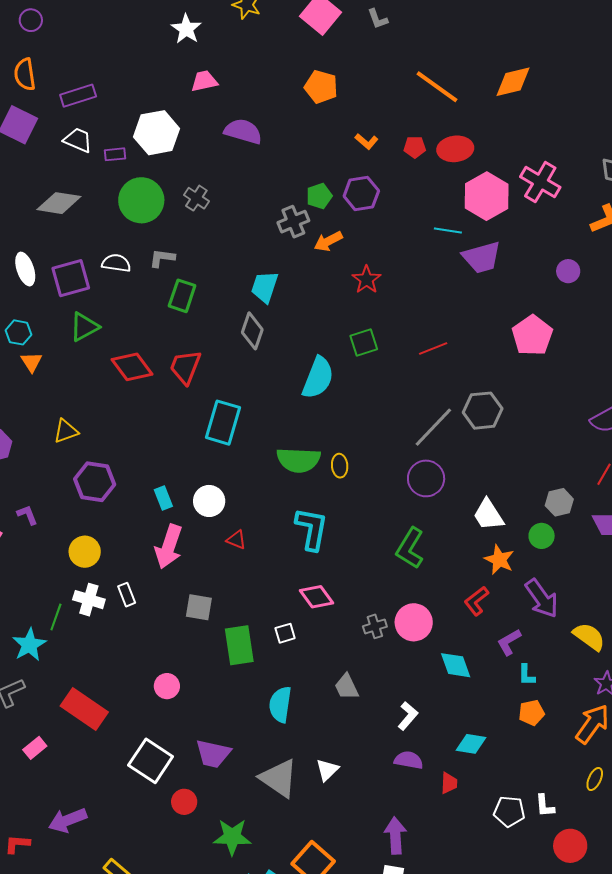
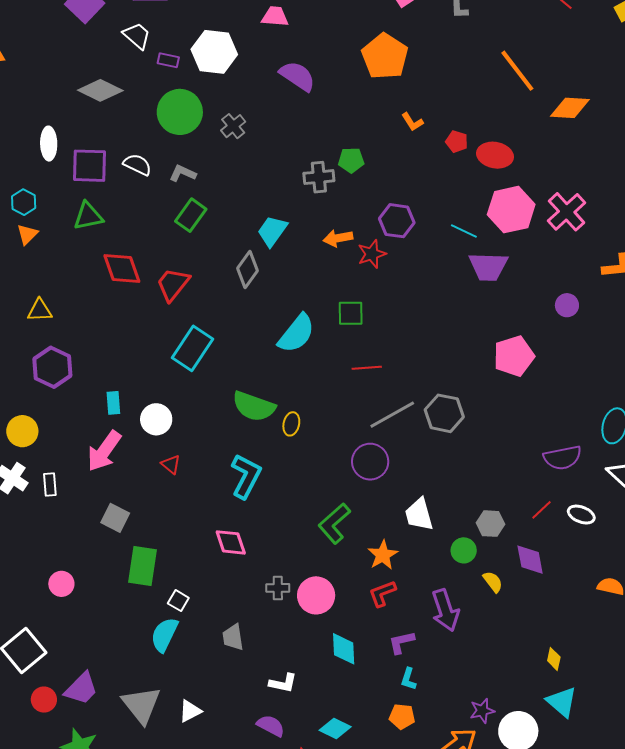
orange pentagon: (321, 87) -> (385, 56), size x1.4
orange line: (437, 87) -> (517, 71), moved
purple hexagon: (361, 194) -> (397, 221), moved
orange arrow: (328, 241) -> (338, 238), moved
red line: (433, 348) -> (367, 368), moved
orange star: (499, 560) -> (383, 555), moved
white square: (285, 633) -> (178, 601), moved, turned 30
yellow semicircle: (589, 637) -> (493, 582), moved, size x0.7
white L-shape: (408, 716) -> (283, 683), turned 44
purple trapezoid: (213, 754) -> (81, 689), moved, turned -75

